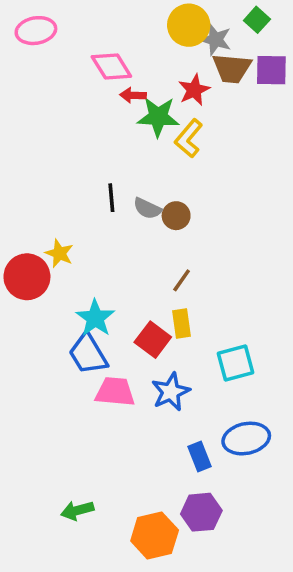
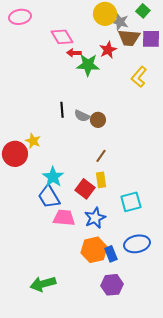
yellow L-shape: (189, 138) -> (139, 77), moved
green arrow: (77, 510) -> (43, 284), size x1.4
orange hexagon: (155, 536) -> (94, 250), moved

